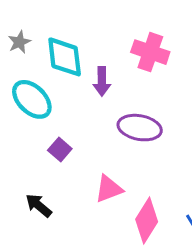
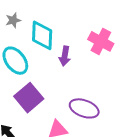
purple ellipse: (140, 128) -> (84, 108), moved
purple square: (60, 149) -> (29, 98), size x1.8

